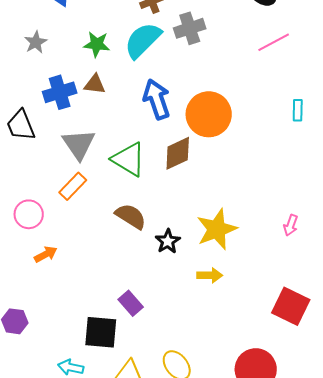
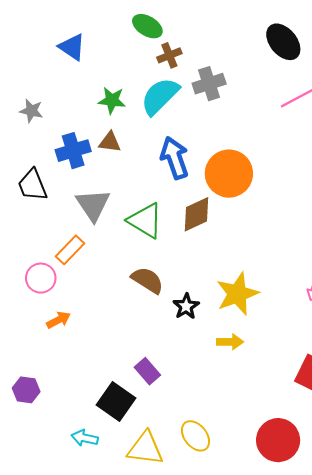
gray star: (36, 42) -> (31, 111), moved, turned -30
orange rectangle: (73, 186) -> (70, 250), moved
black square: (101, 332) -> (116, 401), turned 30

